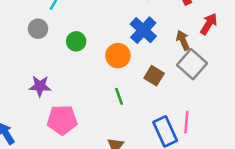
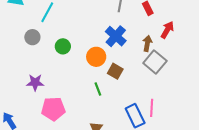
brown arrow: (183, 40) -> (147, 43), turned 35
brown square: (154, 76) -> (115, 71), moved

